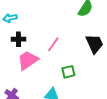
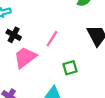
black cross: (18, 39) -> (14, 35), turned 32

